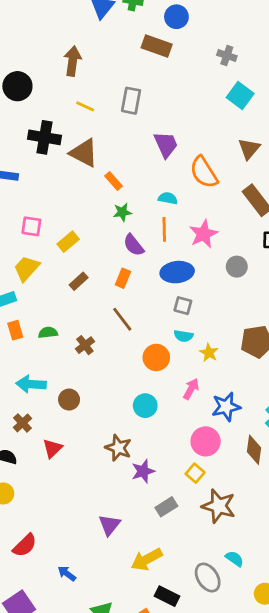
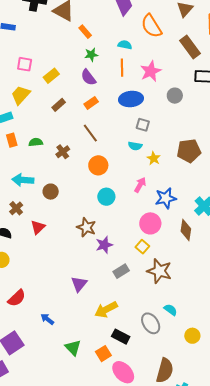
purple semicircle: (134, 245) -> (88, 77), moved
orange rectangle: (123, 278) -> (91, 103), turned 32
gray square: (183, 306) -> (143, 125), moved
orange circle: (156, 357) -> (98, 165), moved

